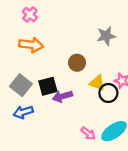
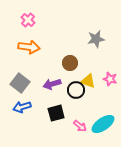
black square: (48, 86) -> (56, 113), moved
black circle: (108, 93) -> (76, 90), moved
purple arrow: (62, 96) -> (52, 84), moved

